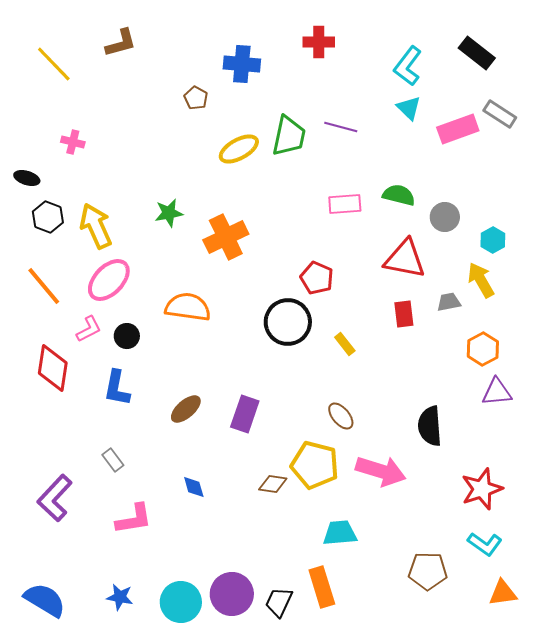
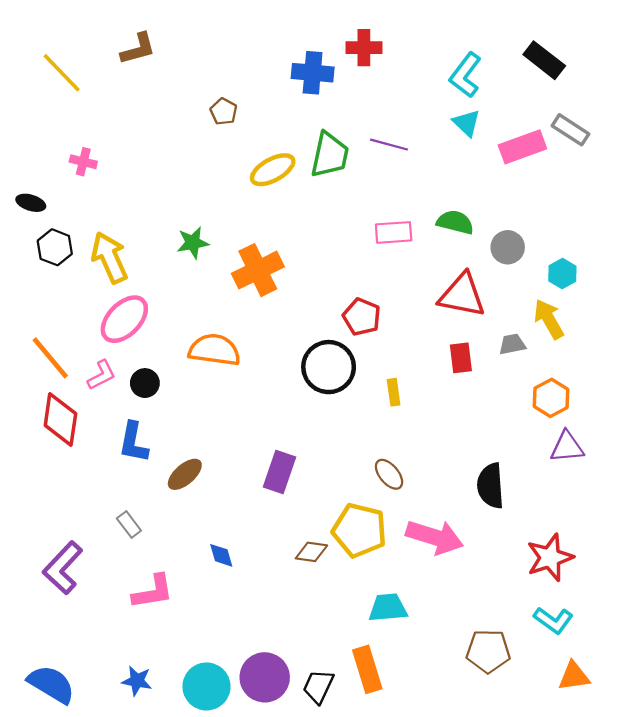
blue cross: (242, 64) -> (313, 73), moved
orange line: (44, 286) -> (50, 358), moved
yellow rectangle: (345, 344) -> (394, 392), turned 30
brown ellipse: (186, 409) -> (185, 474), moved

